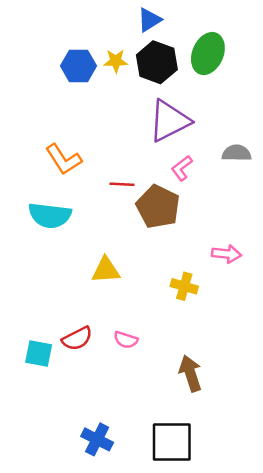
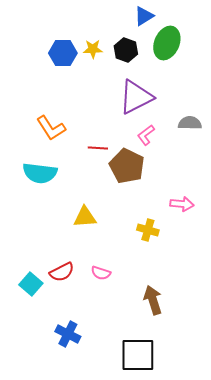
blue triangle: (149, 20) -> (144, 16), moved
black hexagon: (157, 62) -> (126, 50), size x0.7
cyan square: (39, 354) -> (31, 284), turned 30
blue cross: (97, 439) -> (68, 334), moved

